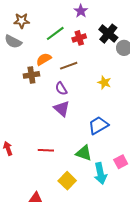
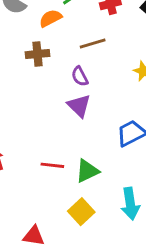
orange semicircle: (44, 59) -> (50, 18), moved
green triangle: (84, 153) -> (87, 171), moved, turned -48

